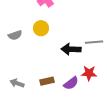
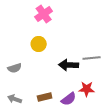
gray semicircle: (15, 35) -> (15, 68), moved

